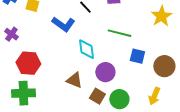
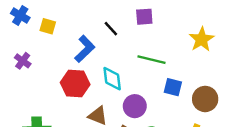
blue L-shape: (63, 24) -> (85, 49), turned -80
red hexagon: (28, 63) -> (75, 83), moved

